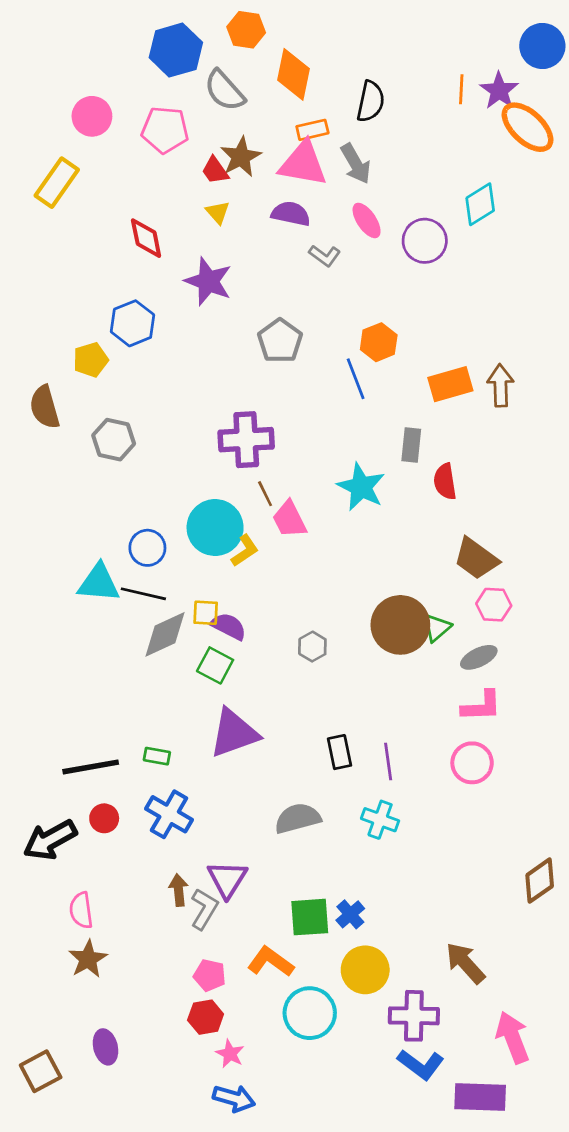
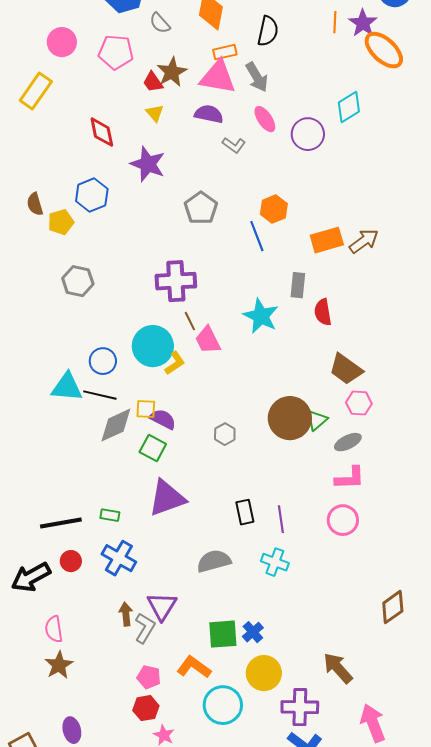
gray semicircle: (225, 91) -> (160, 23), size x0.7
brown arrow: (500, 385) -> (364, 241), turned 56
brown semicircle: (45, 407) -> (35, 204), moved, size x0.7

